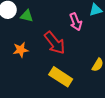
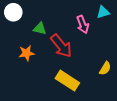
green triangle: (27, 16) -> (40, 29), moved

